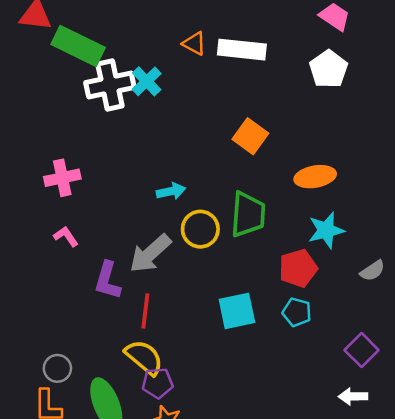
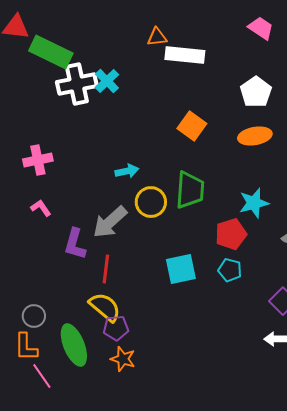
orange triangle: (194, 43) -> (157, 37), moved, turned -35
white pentagon: (329, 69) -> (256, 92), moved
orange ellipse: (315, 177) -> (255, 136), moved

